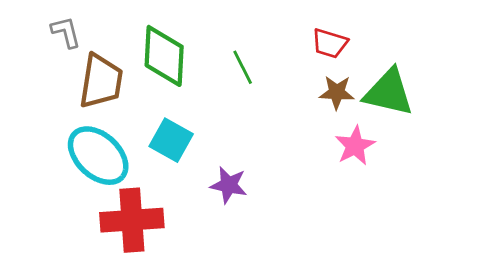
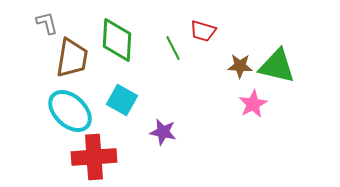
red trapezoid: (330, 43) -> (203, 31), moved

